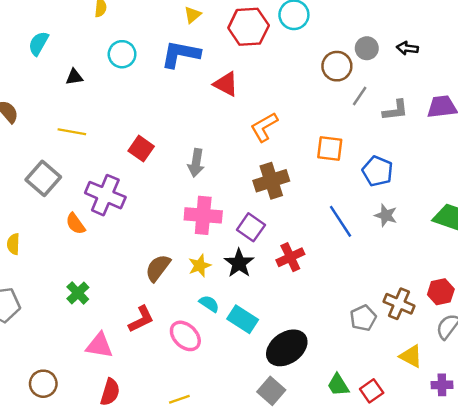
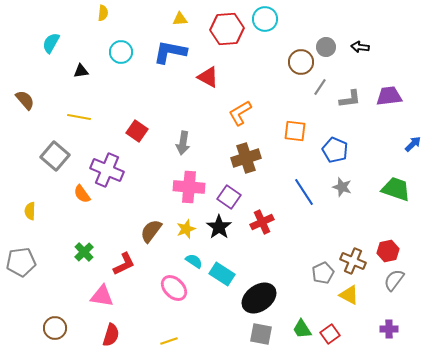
yellow triangle: (192, 15) -> (180, 19), turned 35
red L-shape: (141, 319) -> (124, 264), moved
yellow triangle: (411, 356) -> (349, 295), moved
gray square: (271, 391) -> (261, 334), moved, turned -30

